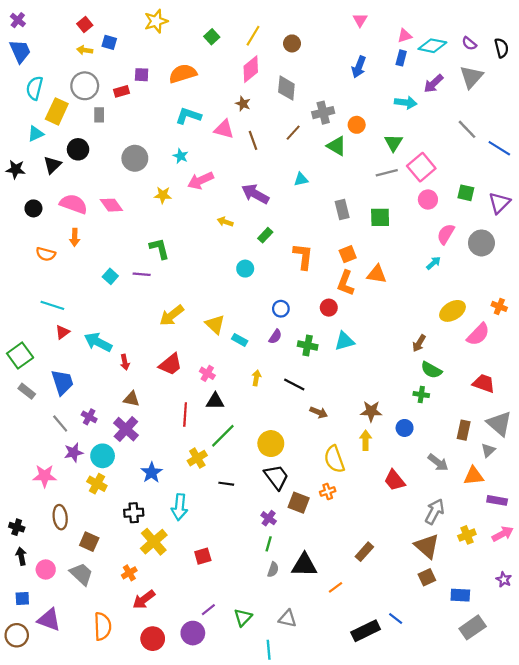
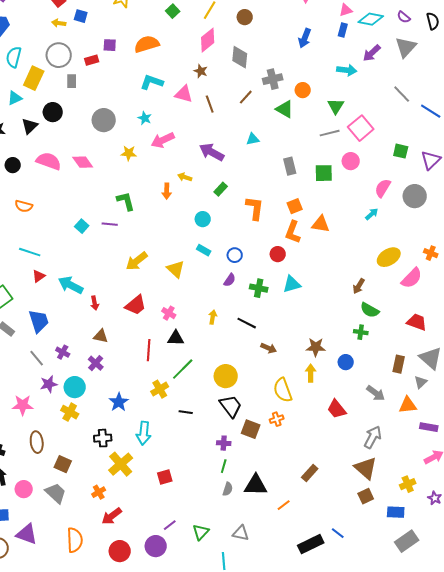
pink circle: (428, 199) -> (351, 161), moved
orange arrow: (75, 237) -> (167, 191), moved
cyan rectangle: (240, 340) -> (204, 250), moved
purple cross: (126, 429) -> (96, 363), size x0.7
purple cross: (269, 518) -> (224, 443), turned -32
yellow cross: (467, 535) -> (408, 484), moved

